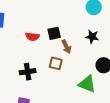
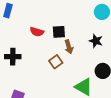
brown square: (56, 63) -> (56, 62), turned 32
black cross: (28, 72) -> (13, 57), moved

